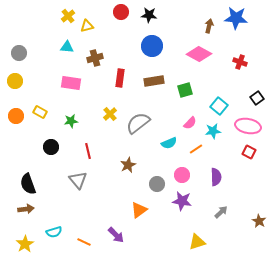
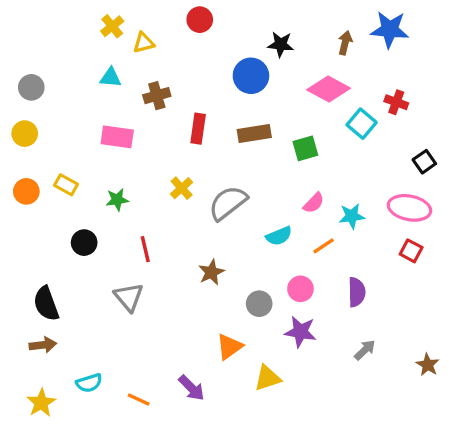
black star: (149, 15) -> (281, 44), moved
cyan square: (219, 106) -> (362, 124), moved
yellow triangle: (197, 242) -> (267, 378), moved

